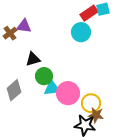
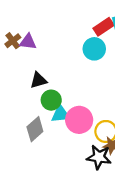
brown cross: (10, 33) -> (13, 41), moved
gray diamond: (14, 90) -> (35, 129), moved

